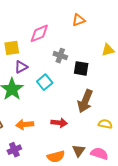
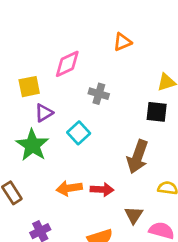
black square: (81, 68) -> (157, 112), moved
orange arrow: (25, 125) -> (69, 188), moved
brown triangle: (79, 151) -> (134, 215), moved

